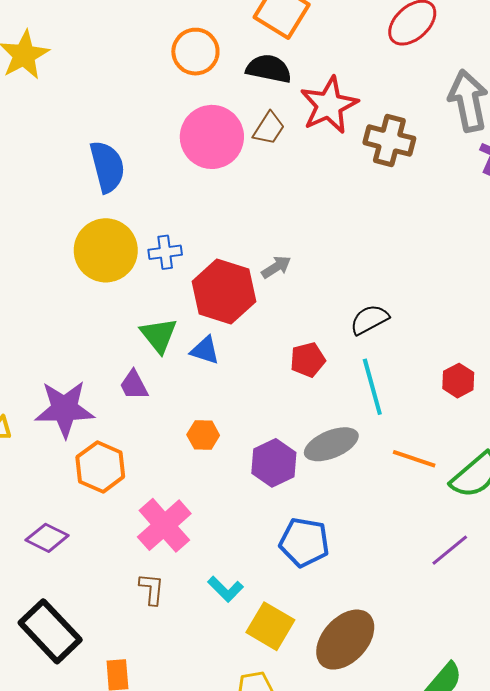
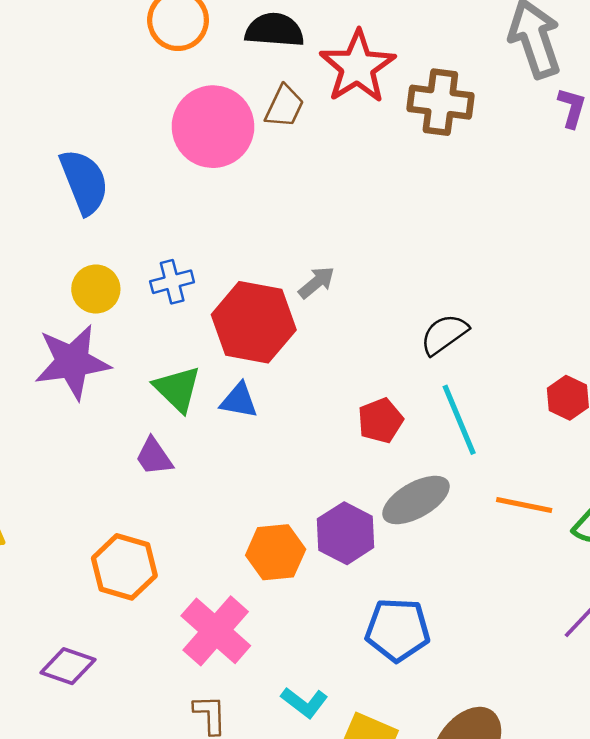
yellow circle: (106, 250) -> (96, 289), size x0.6
red pentagon: (308, 360) -> (380, 421), moved
purple star: (65, 409) -> (72, 362), moved
orange hexagon: (203, 435) -> (276, 552), moved, size x1.4

